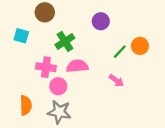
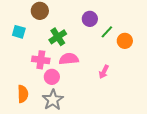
green line: (120, 52) -> (107, 32), moved
pink arrow: (116, 81) -> (104, 72), turned 80
gray star: (59, 112) -> (53, 100), turned 30

